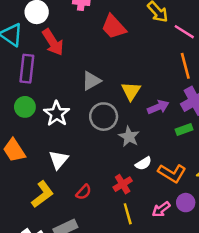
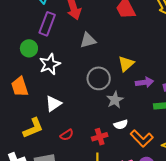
gray triangle: (91, 81) -> (88, 40), moved
green circle: (25, 107) -> (29, 48), moved
white star: (57, 114) -> (50, 64), moved

